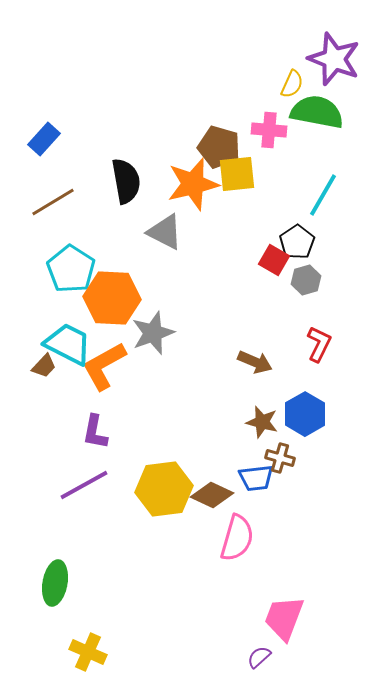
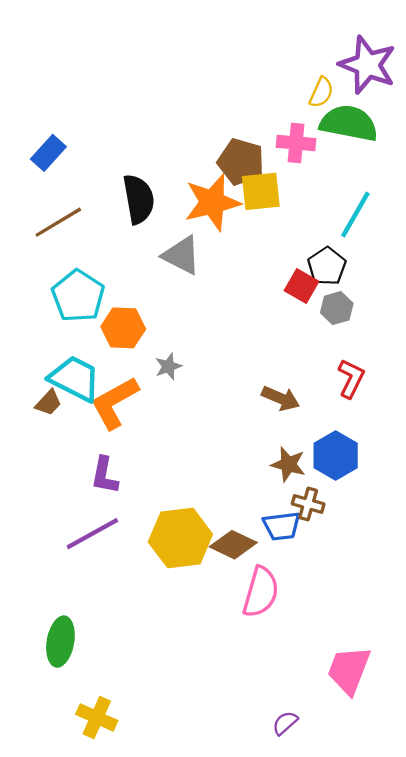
orange hexagon: (112, 298) -> (123, 328), size x0.7
gray star: (153, 333) -> (168, 366), size x0.6
pink trapezoid: (284, 618) -> (349, 670), moved

